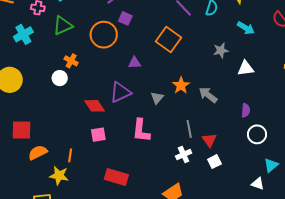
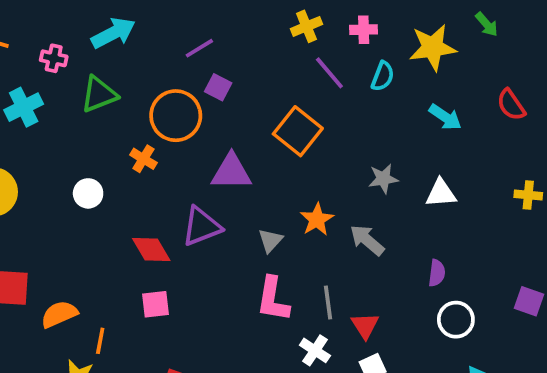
gray star: (221, 50) -> (383, 179), moved
orange cross: (71, 61) -> (143, 159), moved
purple triangle: (135, 63) -> (231, 172), size x1.6
pink L-shape: (141, 130) -> (273, 299), moved
orange semicircle: (38, 152) -> (59, 314), moved
white cross: (184, 155) -> (315, 350), turned -35

